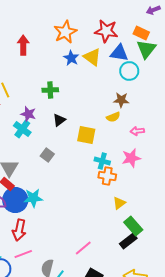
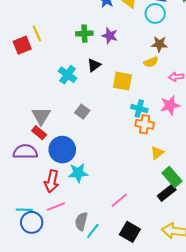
cyan circle: (129, 71) -> (155, 13), moved
purple star: (28, 114) -> (110, 36), moved
cyan cross: (22, 129) -> (68, 75), moved
gray square: (47, 155) -> (82, 112), moved
cyan star: (33, 198) -> (78, 173), moved
blue circle: (15, 200) -> (62, 150), moved

